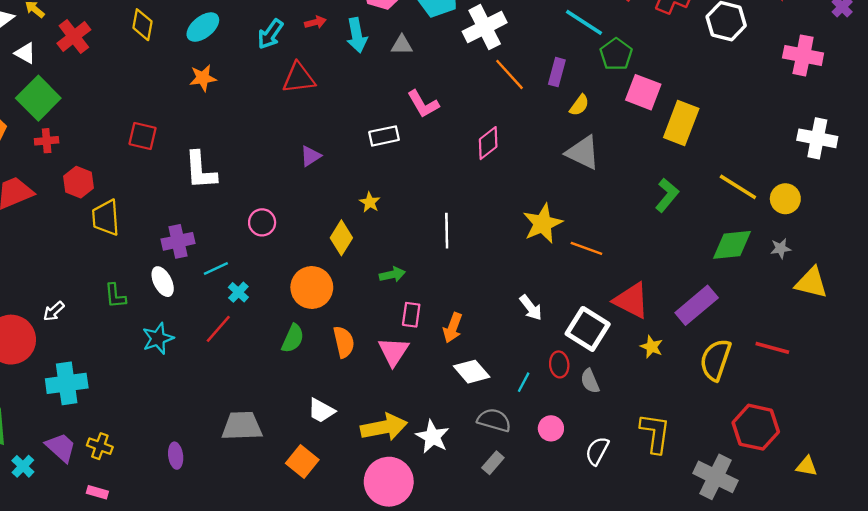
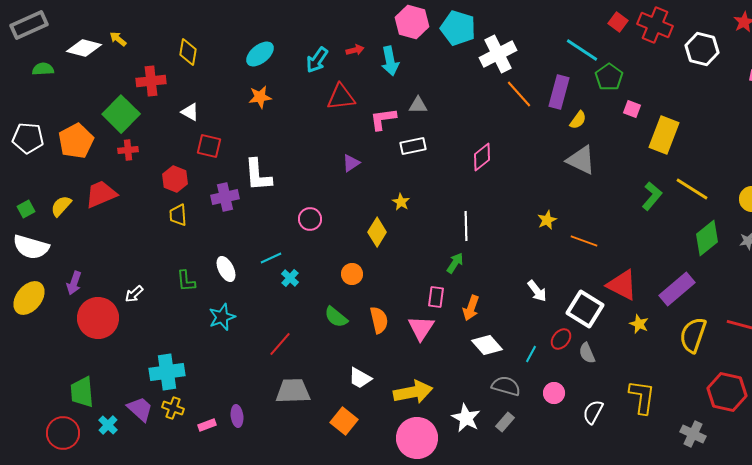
yellow diamond: (142, 25) -> (188, 52), moved
red cross: (74, 37) -> (151, 81), moved, turned 32
gray triangle: (402, 45) -> (418, 105), moved
white triangle: (25, 53) -> (190, 112), moved
purple rectangle: (557, 72) -> (559, 92), size x1.4
pink square: (643, 92) -> (632, 109), size x0.6
pink L-shape: (423, 104) -> (383, 119), moved, turned 112
pink diamond: (488, 143) -> (482, 157), moved
red hexagon: (79, 182) -> (175, 179), moved
yellow line: (738, 187) -> (692, 189), moved
yellow trapezoid: (106, 218) -> (178, 215), size x0.7
yellow star: (543, 224) -> (547, 220), size x0.6
purple cross: (178, 241) -> (225, 197), moved
green diamond: (732, 245) -> (707, 238), turned -33
green arrow: (392, 274) -> (455, 263), moved, turned -45
orange circle: (312, 288) -> (352, 274), size x0.6
red line: (218, 329) -> (280, 344), moved
green semicircle: (293, 338) -> (336, 317), turned 105
red ellipse: (559, 364) -> (561, 339), turned 45
cyan cross: (67, 383) -> (167, 372), moved
white star: (433, 437) -> (466, 418), moved
gray cross: (715, 477) -> (693, 434), size x0.7
pink rectangle: (97, 492) -> (207, 425), moved, turned -36

